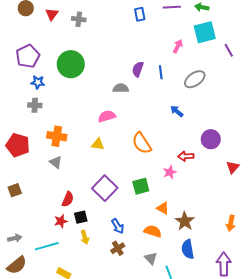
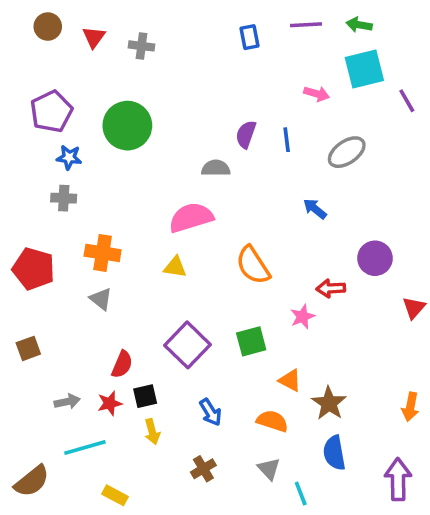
pink arrow: (178, 46) -> (317, 94), turned 80
pink semicircle: (107, 116) -> (191, 218), size x1.4
gray arrow: (15, 238) -> (67, 402), moved
brown cross: (118, 248) -> (203, 469), moved

